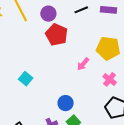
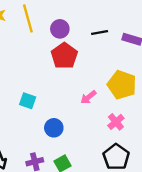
cyan square: (26, 79) -> (28, 101), moved, turned -32
blue circle: (66, 103) -> (54, 128), moved

